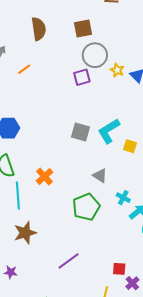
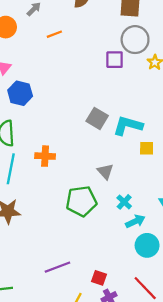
cyan L-shape: (109, 131) -> (128, 126), turned 32
yellow square: (130, 146) -> (147, 148), turned -32
orange cross: (44, 176) -> (45, 156), turned 30
purple line: (69, 261) -> (57, 267), moved

